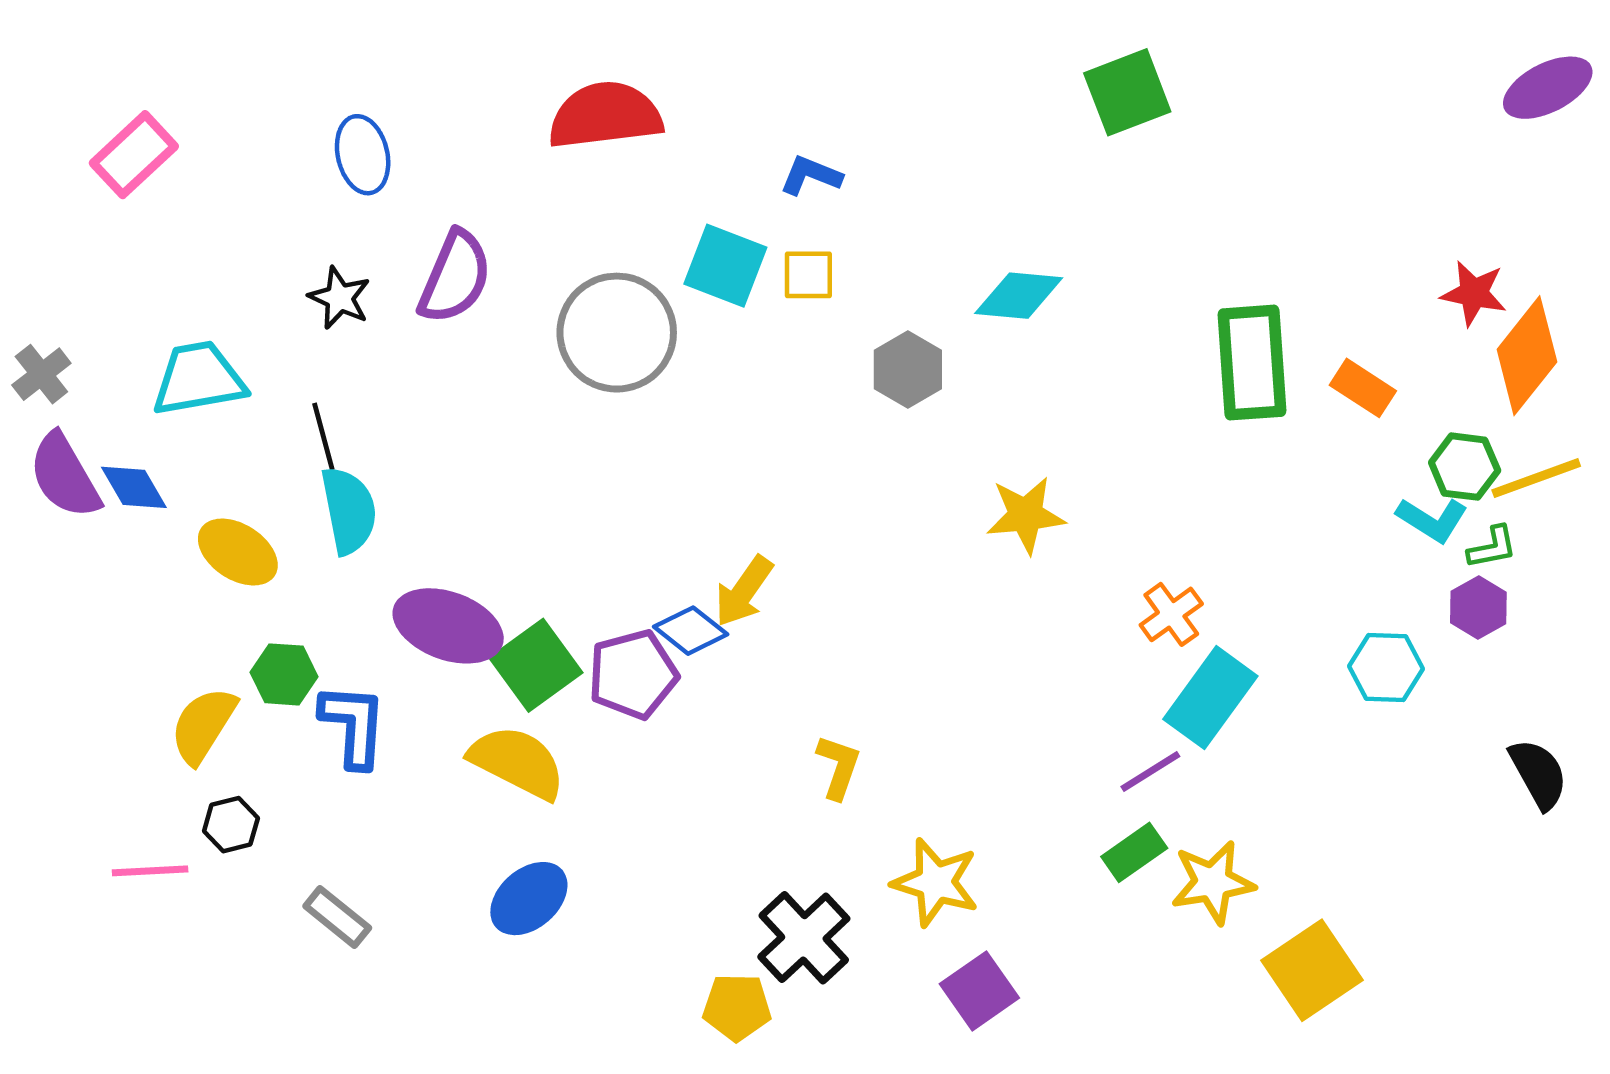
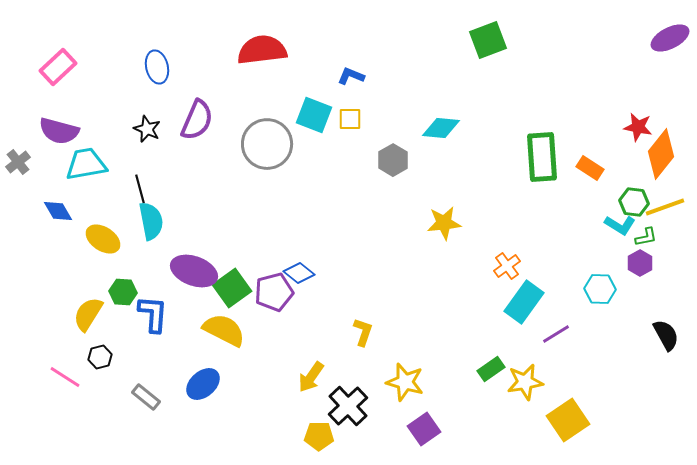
purple semicircle: (65, 476) -> (59, 131), moved, turned -45
yellow arrow: (744, 591) -> (311, 377), moved
purple line: (1150, 771) -> (556, 334), moved
pink line: (150, 871) -> (65, 377), turned 36
blue ellipse: (529, 899) -> (203, 384), moved

